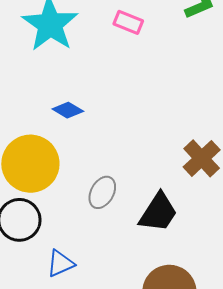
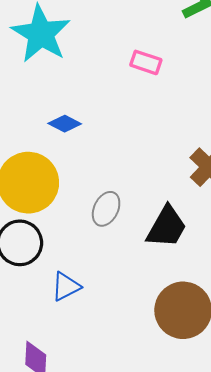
pink rectangle: (128, 22) -> (146, 62), moved

